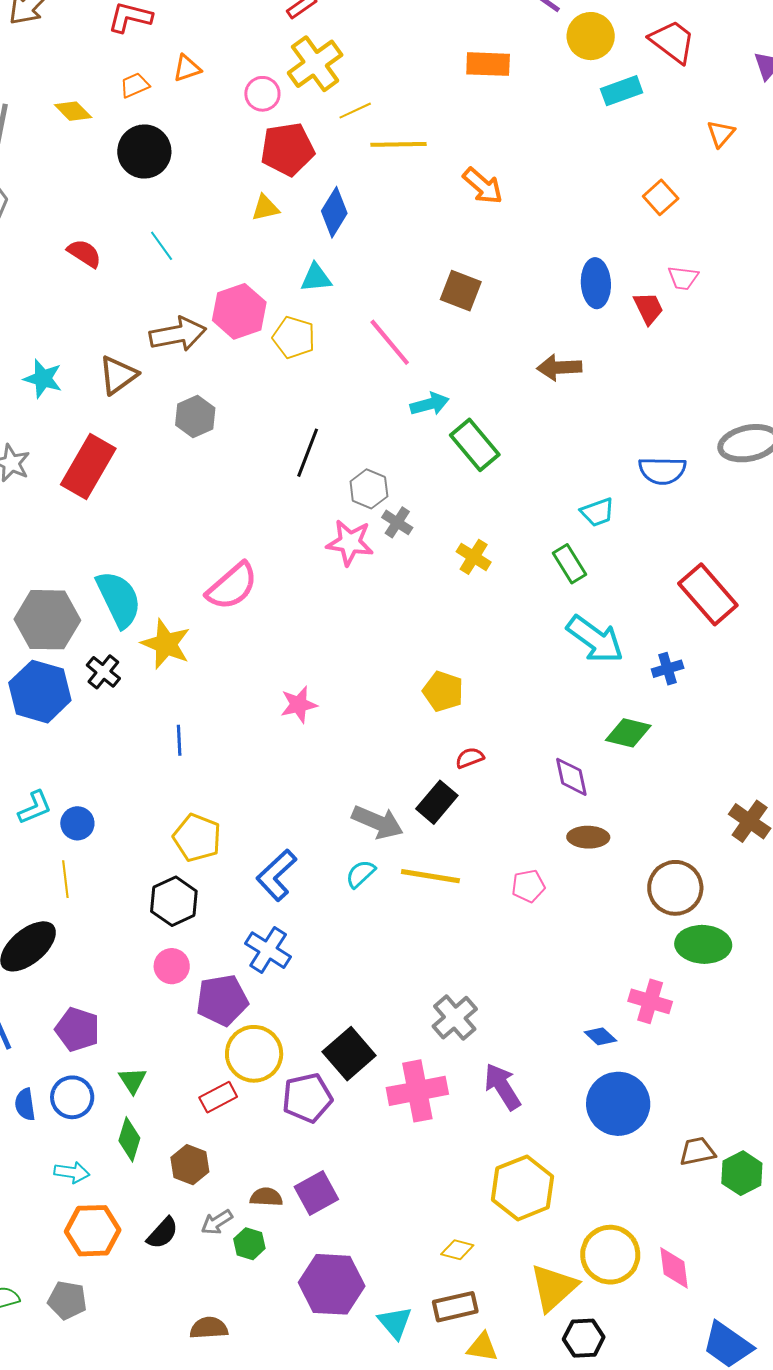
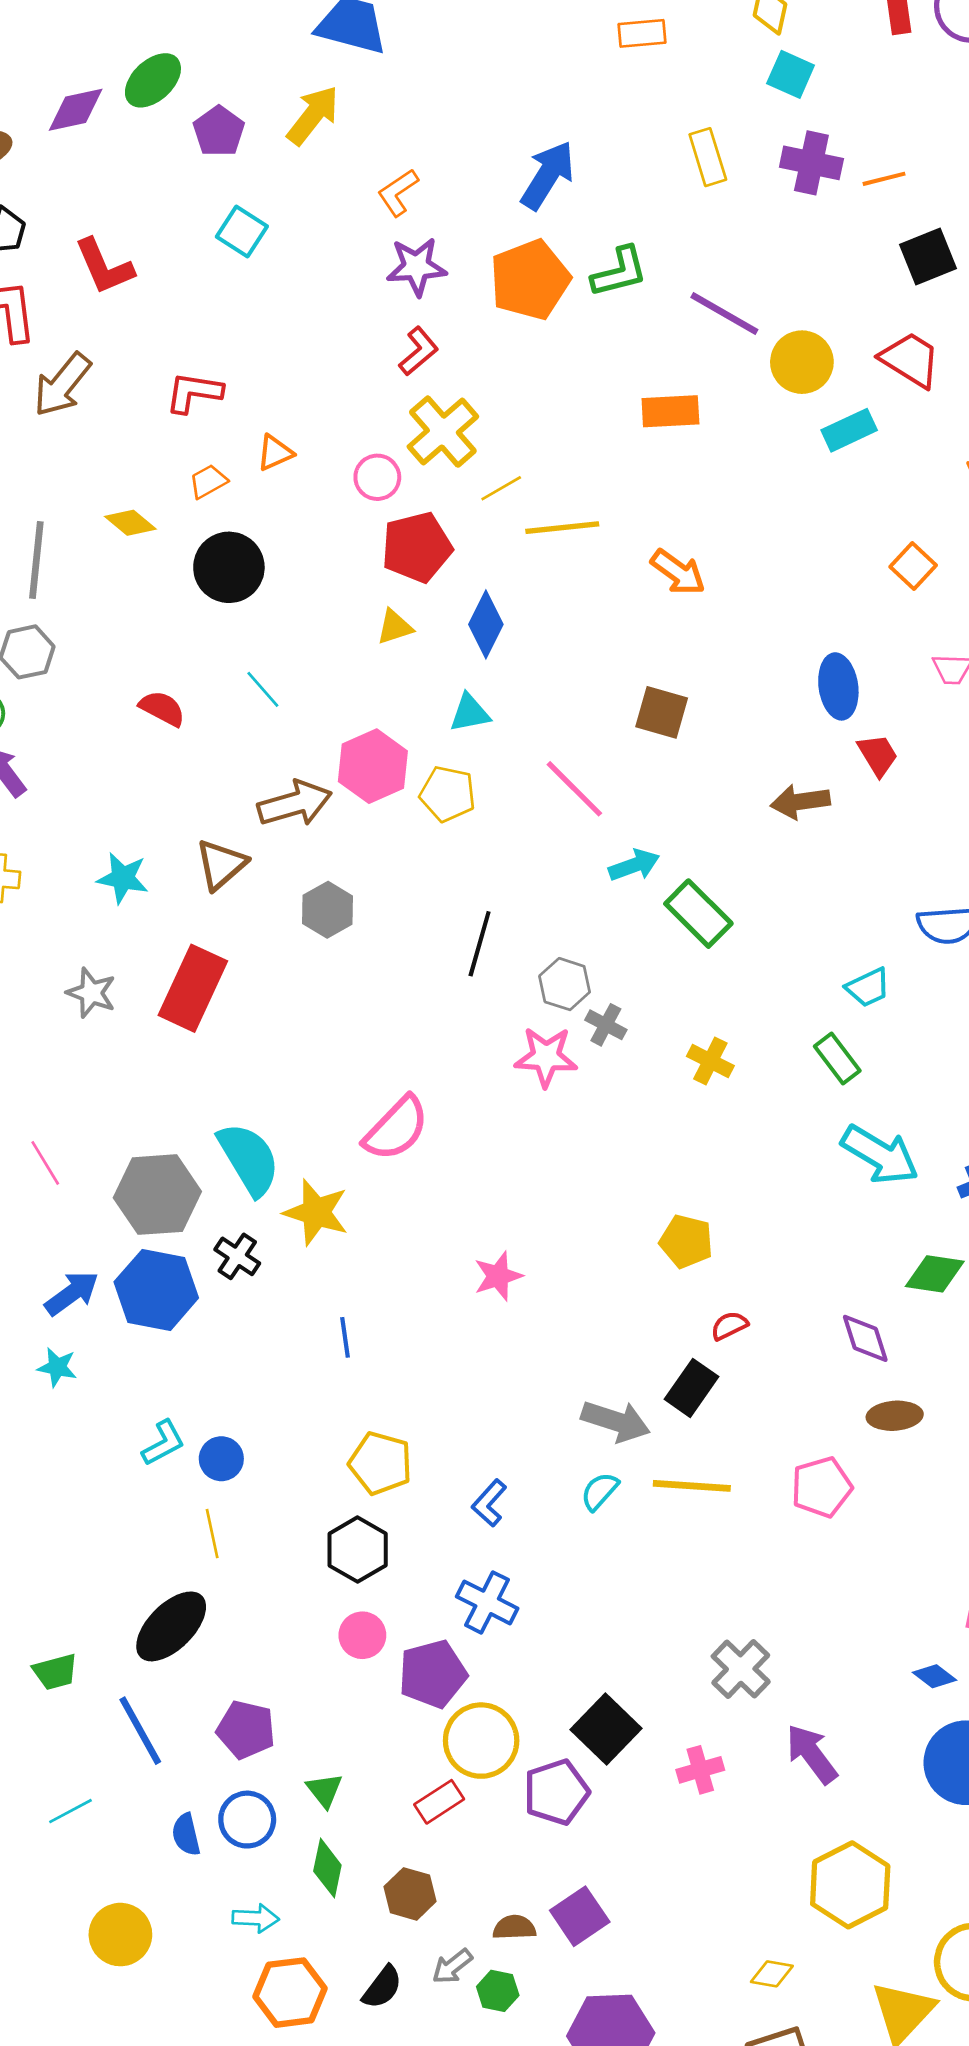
red trapezoid: (648, 308) -> (878, 755), moved
blue L-shape: (276, 875) -> (489, 1503), size x0.7
pink pentagon: (528, 886) -> (822, 1487), size x1.4
pink cross: (417, 1091) -> (700, 1770), size x0.6

